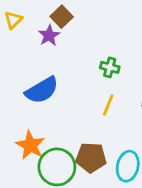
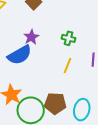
purple star: (49, 35) -> (31, 37), moved

